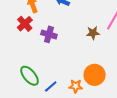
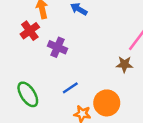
brown star: (93, 33) -> (124, 64), moved
blue line: (51, 86) -> (70, 88), moved

